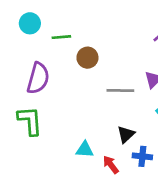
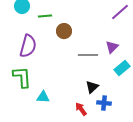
cyan triangle: (85, 150) -> (43, 97), moved

